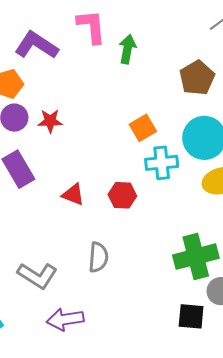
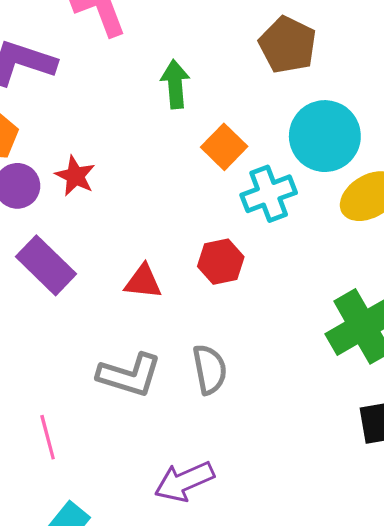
green arrow: (127, 49) -> (175, 84), moved
red star: (50, 121) -> (75, 176), turned -30
gray L-shape: (37, 275) -> (129, 375), moved

